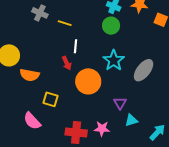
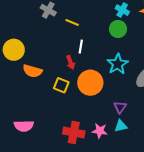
yellow square: (50, 99) -> (61, 85), moved
cyan triangle: (131, 120) -> (121, 126), moved
pink semicircle: (32, 121) -> (24, 126), moved, turned -54

